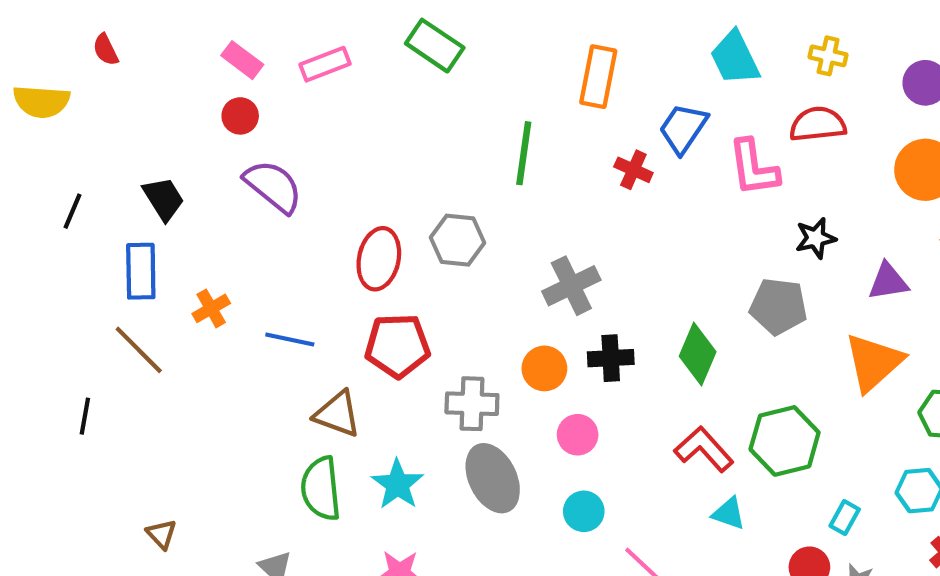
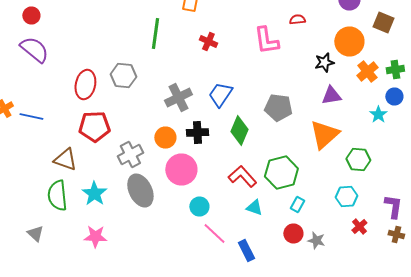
red circle: (240, 116) -> (31, 16), moved
red semicircle: (818, 124) -> (297, 20), size x0.6
blue trapezoid: (683, 128) -> (220, 94), moved
black star: (816, 238) -> (324, 62), moved
blue line: (290, 340) -> (31, 116), moved
gray cross: (472, 404) -> (130, 154), turned -30
pink circle: (578, 435) -> (181, 170), size x1.6
cyan circle: (584, 511) -> (199, 206), moved
cyan rectangle: (845, 518) -> (297, 204), moved

